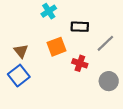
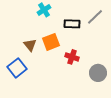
gray line: (105, 43) -> (95, 17), moved
brown triangle: (21, 51) -> (30, 45), moved

